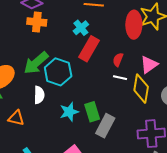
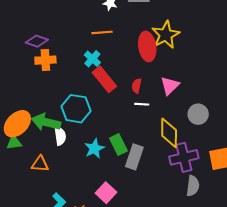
red rectangle: (89, 49) -> (104, 79), turned -60
green arrow: (36, 63) -> (46, 122), moved, turned 64
yellow diamond: (141, 89) -> (169, 133), moved

